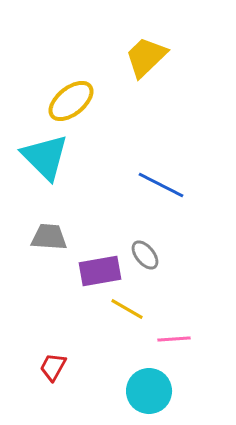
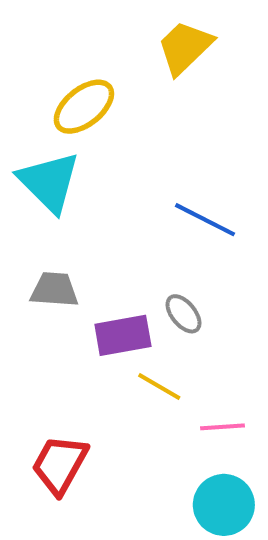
red trapezoid: (53, 367) -> (60, 465), size x1.6
cyan circle: (149, 391) -> (224, 505), moved

